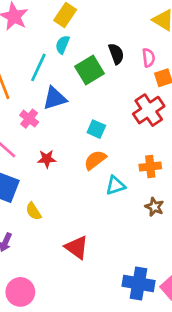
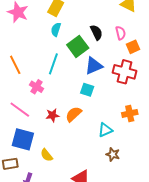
cyan line: (38, 67) -> (53, 64), moved
blue triangle: (55, 98) -> (94, 66), moved
red cross: (149, 110) -> (125, 72), turned -35
orange semicircle: (95, 160) -> (74, 114), moved
brown star: (154, 207) -> (113, 154), moved

